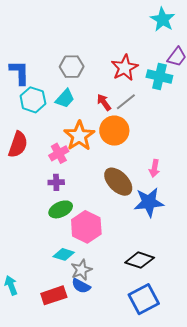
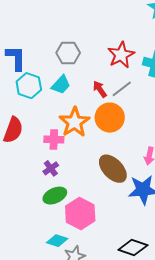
pink cross: (59, 153) -> (54, 139), turned 30
purple cross: (56, 182) -> (51, 168), turned -35

